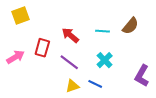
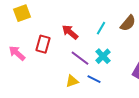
cyan line: (102, 31) -> (101, 28), turned -64
pink arrow: (15, 57) -> (17, 53), turned -108
purple line: (69, 62) -> (80, 58), moved

